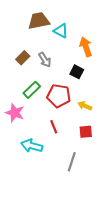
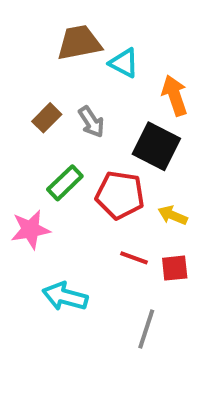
black square: (77, 72) -> (156, 146), size x1.6
pink star: (15, 113) -> (30, 230), turned -30
red line: (54, 127) -> (134, 258), moved, turned -48

